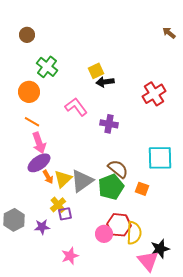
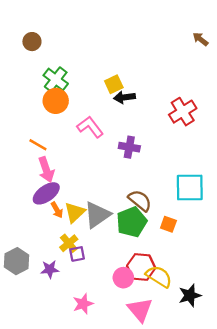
orange circle: (29, 92) -> (56, 101), moved
yellow semicircle: (134, 233) -> (159, 276), turned -60
pink triangle: (148, 261) -> (140, 310), moved

